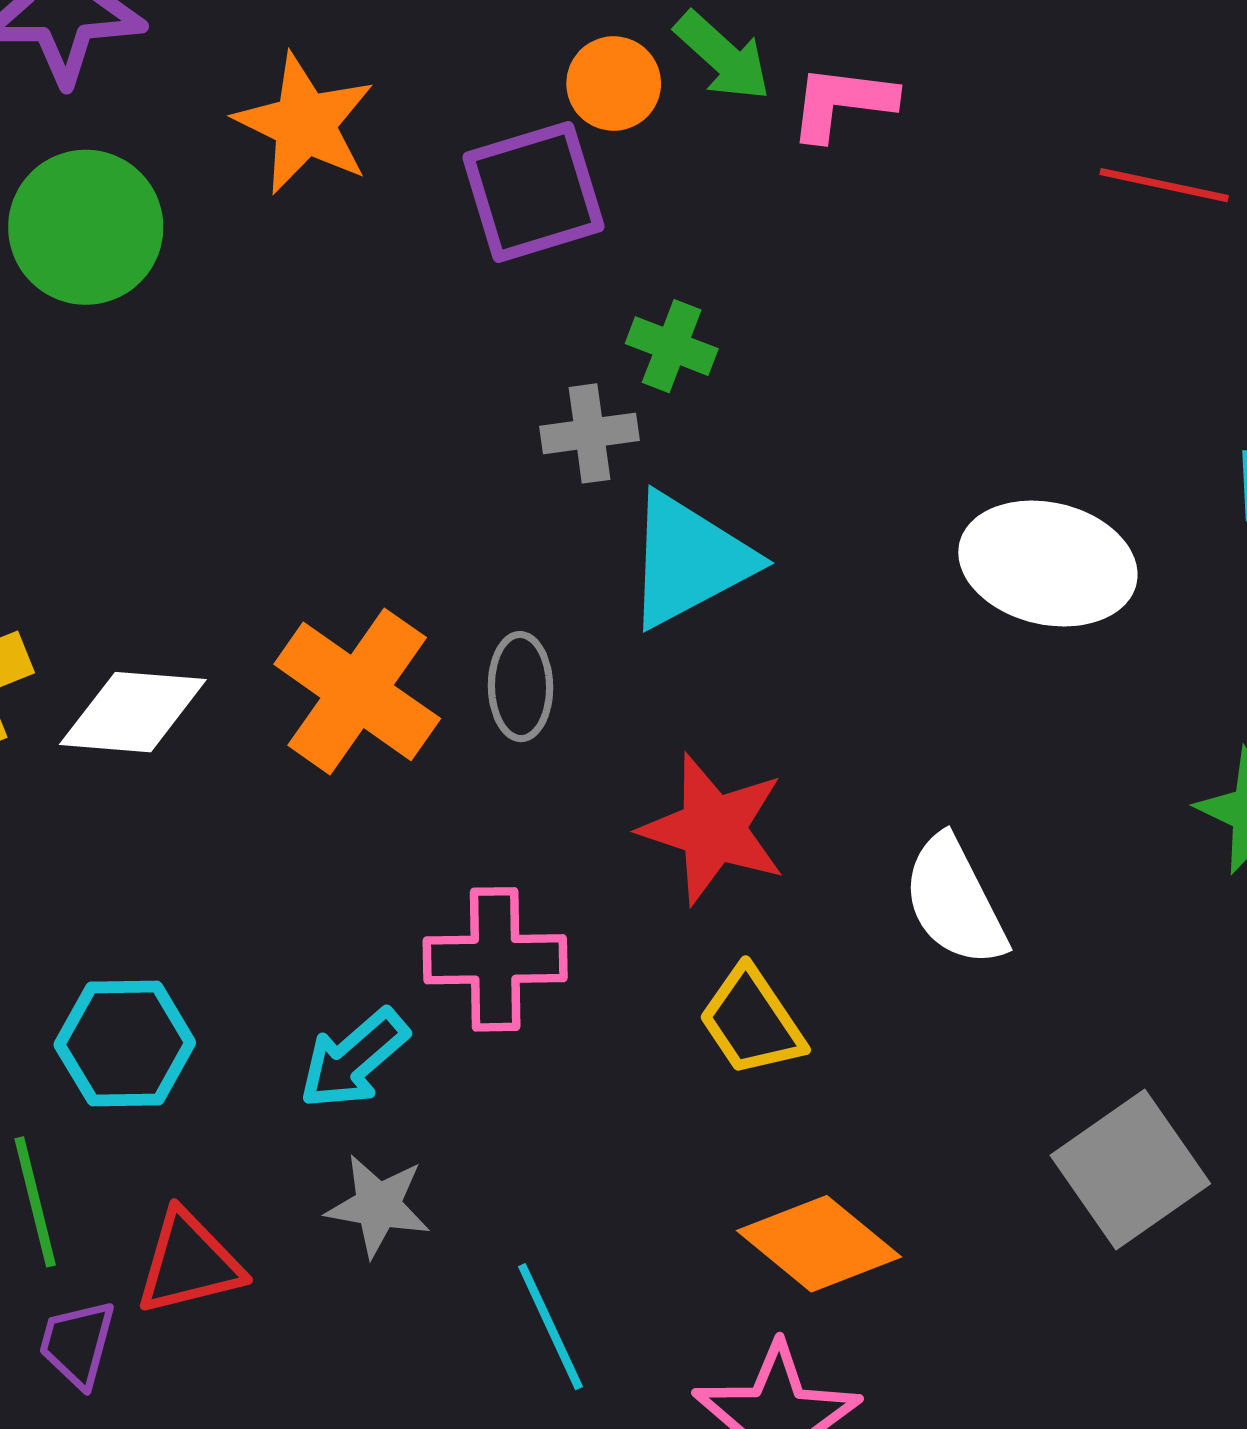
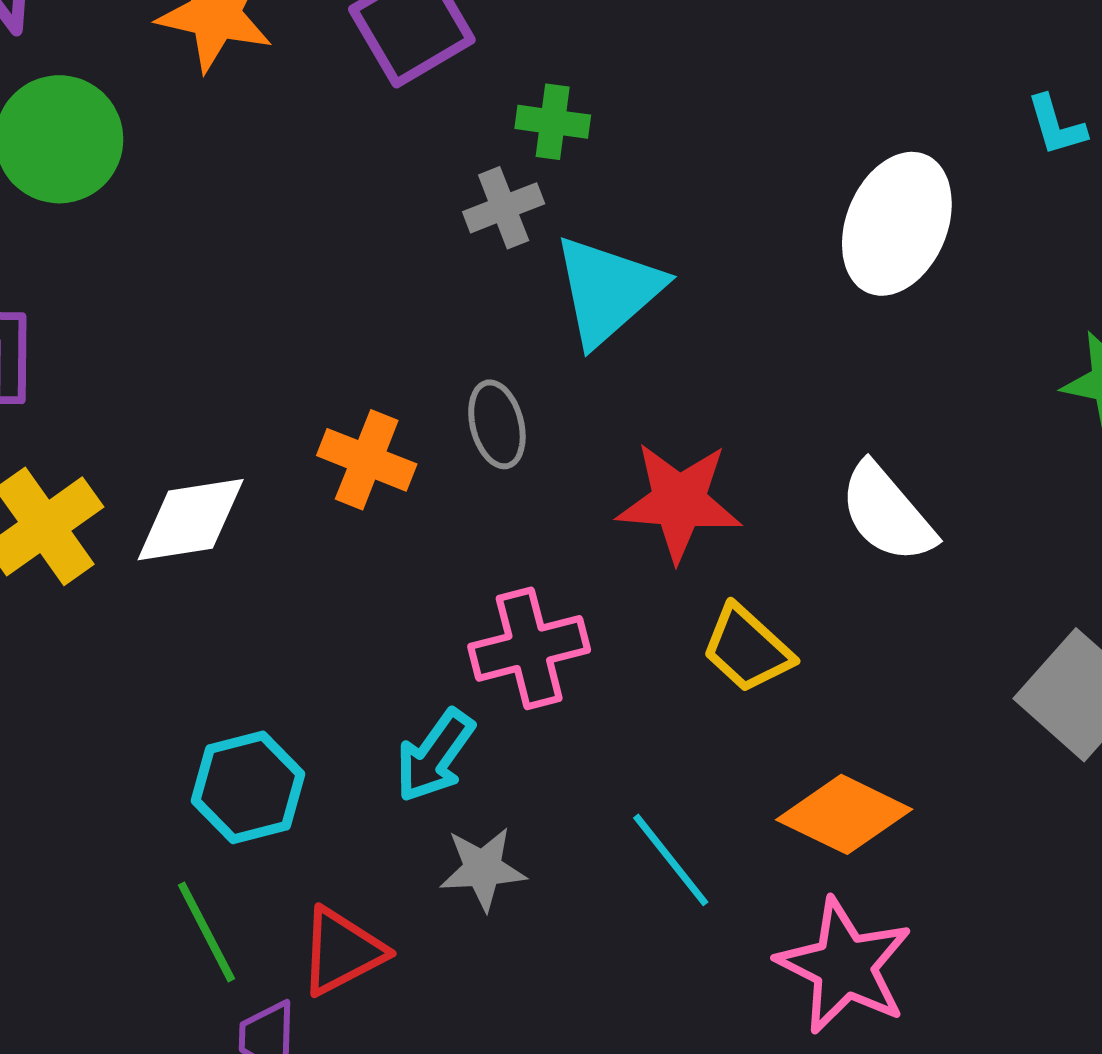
white ellipse: (1048, 564) -> (897, 224), turned -67
orange cross: (357, 691) -> (367, 460), size x0.7
cyan line: (550, 1327) -> (671, 860), moved

